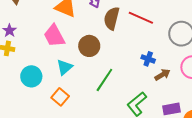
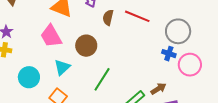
brown semicircle: (112, 18) -> (108, 18), size x0.7
blue cross: (148, 59) -> (169, 54), moved
brown arrow: (162, 75) -> (158, 89), moved

